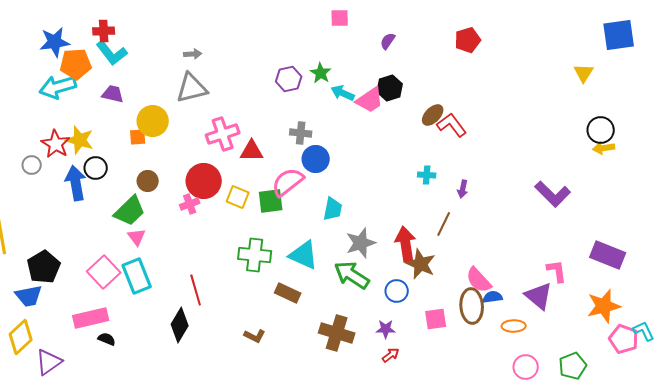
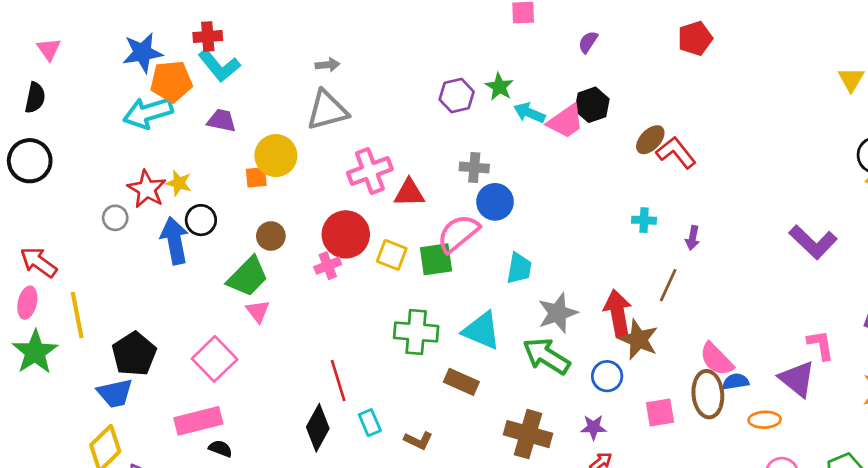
yellow star: (80, 140) -> (179, 183), size x0.7
cyan rectangle: (137, 276) -> (370, 423), moved, size x0.6

